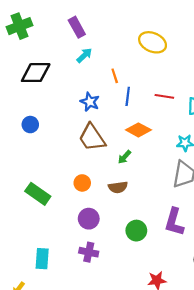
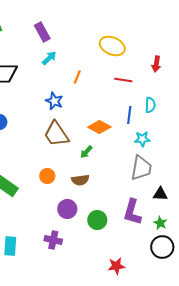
orange line: (115, 76) -> (77, 77), turned 40
blue line: (128, 96) -> (129, 115), moved
red line: (164, 96) -> (123, 80), moved
purple circle: (89, 219) -> (67, 209), moved

